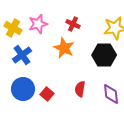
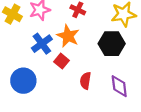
blue cross: (22, 55) -> (42, 44), moved
red square: (47, 94) -> (61, 61), moved

